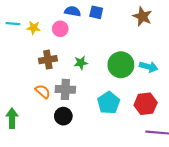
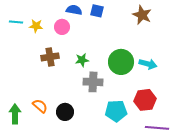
gray cross: (65, 89) -> (93, 82), moved
orange semicircle: (43, 91) -> (40, 106), moved
cyan pentagon: (109, 103) -> (116, 111), moved, turned 30

